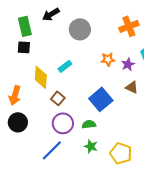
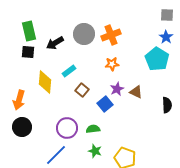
black arrow: (51, 14) -> (55, 43), moved
orange cross: (129, 26) -> (111, 35), moved
purple star: (128, 64) -> (117, 89), moved
brown square: (58, 98) -> (82, 90), moved
blue square: (101, 99) -> (105, 104), size x0.7

